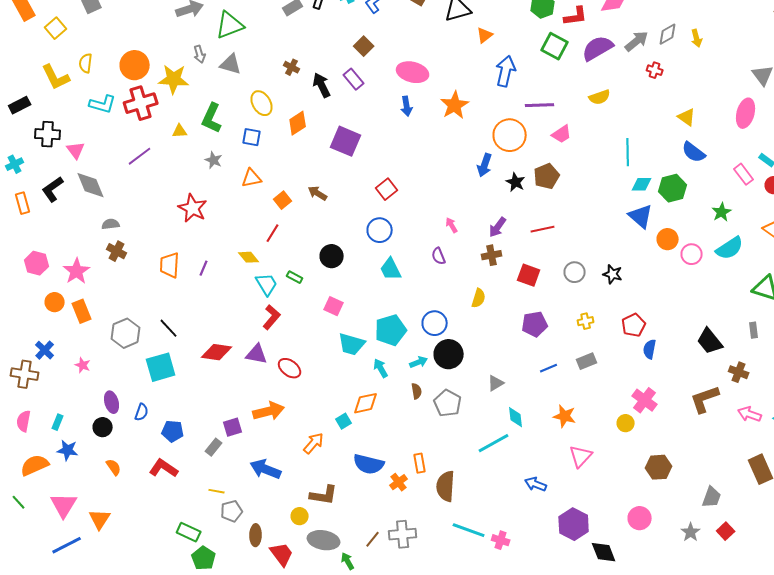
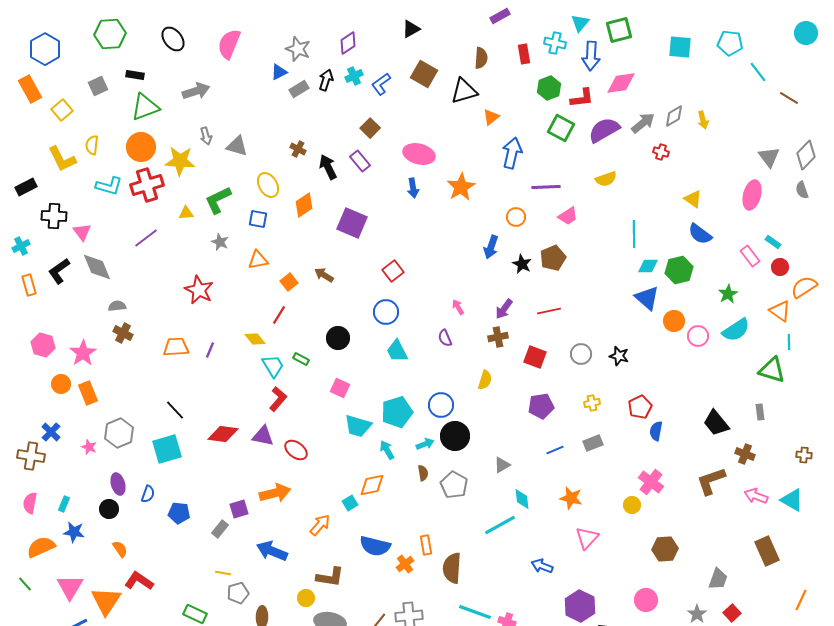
green triangle: (230, 25) -> (145, 107), moved
green L-shape: (212, 118) -> (218, 200), turned 40
orange circle: (510, 135) -> (516, 217), size x0.6
orange trapezoid: (170, 265) -> (176, 347), turned 84
gray hexagon: (126, 333) -> (119, 433), moved
red L-shape: (164, 468) -> (139, 581), moved
orange triangle: (100, 519) -> (106, 601), size x1.4

